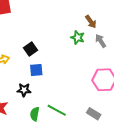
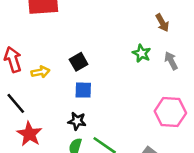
brown arrow: (91, 22) -> (162, 23), moved
black star: (24, 90) -> (77, 121), moved

